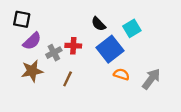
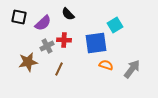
black semicircle: (99, 24) -> (68, 14), moved
purple semicircle: (32, 41) -> (43, 23), moved
blue square: (110, 49) -> (96, 43), turned 30

